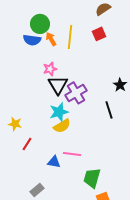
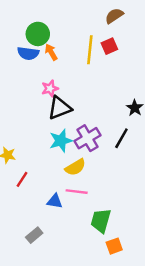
yellow line: (70, 37) -> (90, 50), moved
black triangle: (58, 85) -> (60, 108), turned 40
purple cross: (76, 93) -> (87, 138), moved
black line: (109, 110) -> (121, 138), turned 48
yellow semicircle: (62, 126) -> (75, 167), moved

